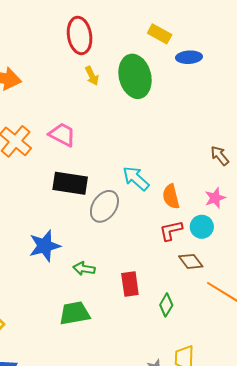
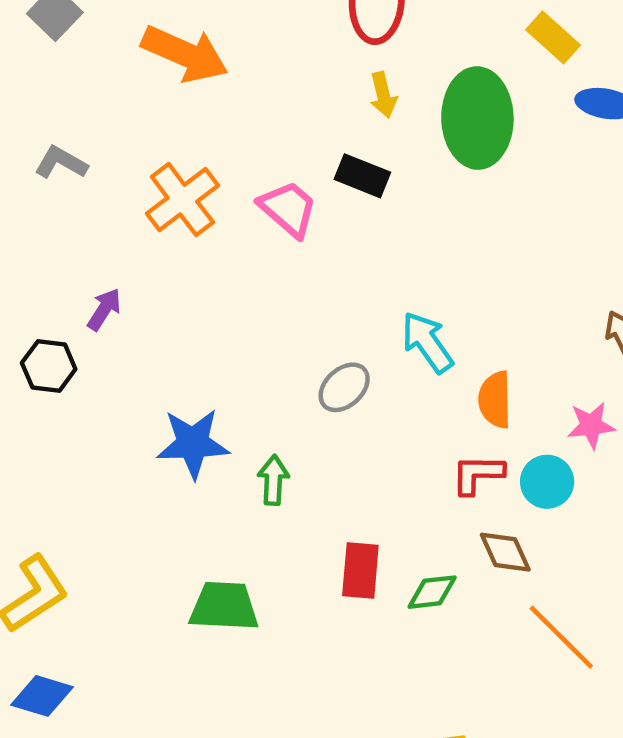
black rectangle: (70, 183) -> (362, 176), moved, size x0.7
gray ellipse: (104, 206) -> (344, 387), size x0.7
green arrow: (84, 269) -> (273, 480), moved, turned 70
green diamond: (166, 305) -> (432, 592), moved, turned 40

